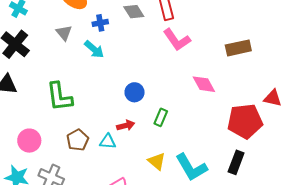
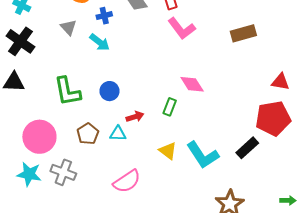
pink diamond: (204, 84) -> (192, 84), moved
blue circle: (135, 92) -> (109, 91), moved
red pentagon: (245, 121) -> (273, 118), moved
pink circle: (29, 141) -> (39, 137), size x1.4
black rectangle: (236, 162) -> (247, 148), turned 30

